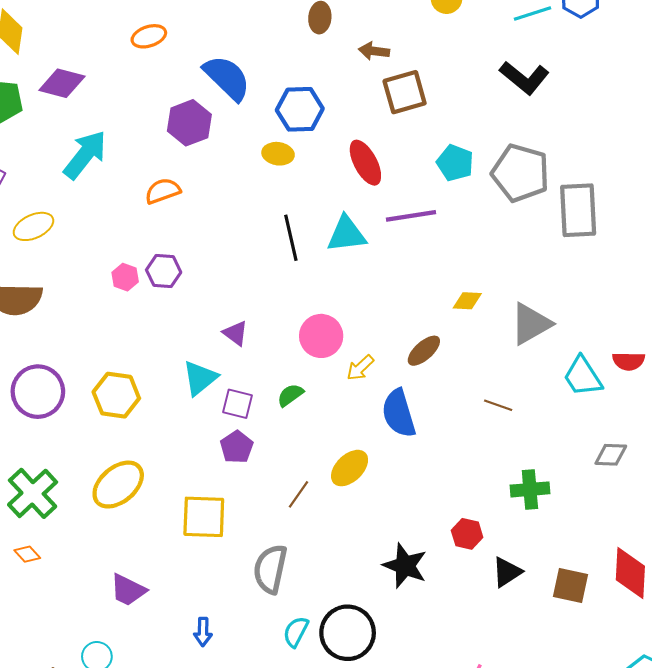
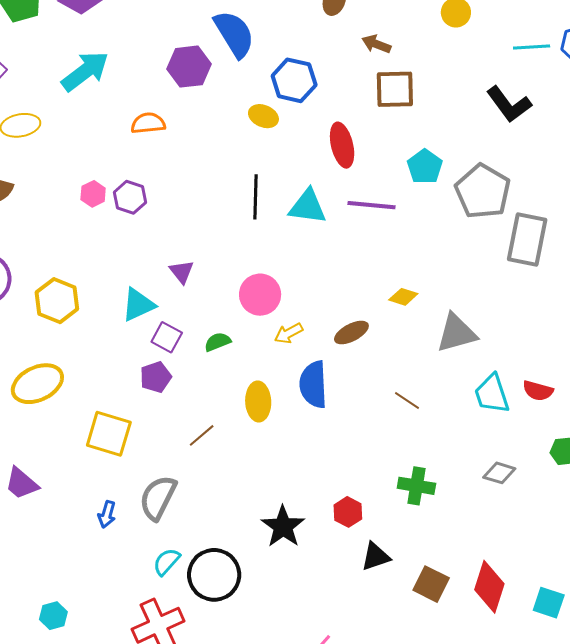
yellow ellipse: (350, 468) -> (258, 401), moved, turned -63
blue arrow: (203, 632) -> (107, 514), moved

